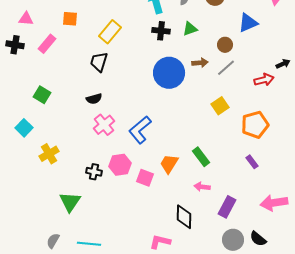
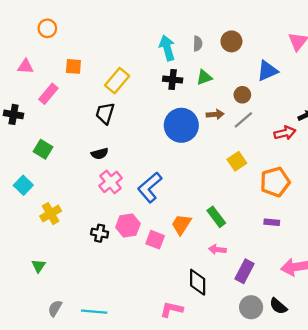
black cross: (15, 45) -> (14, 114), moved
purple rectangle: (252, 162) -> (272, 222), turned -48
green triangle: (70, 202) -> (39, 266), moved, size x0.6

